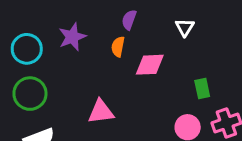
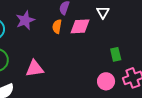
pink diamond: (150, 65) -> (80, 26), moved
pink triangle: (101, 112) -> (35, 69), moved

